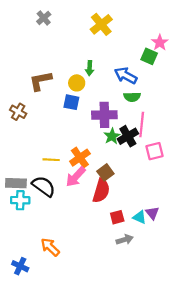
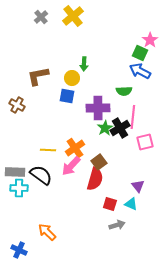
yellow cross: (101, 24) -> (73, 16), moved
blue arrow: (126, 76) -> (140, 71), moved
purple triangle: (152, 213) -> (138, 186), moved
red square: (117, 217) -> (110, 204), turned 32

